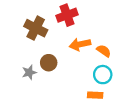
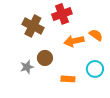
orange semicircle: (104, 51) -> (96, 35), moved
orange rectangle: (95, 95) -> (68, 79), moved

